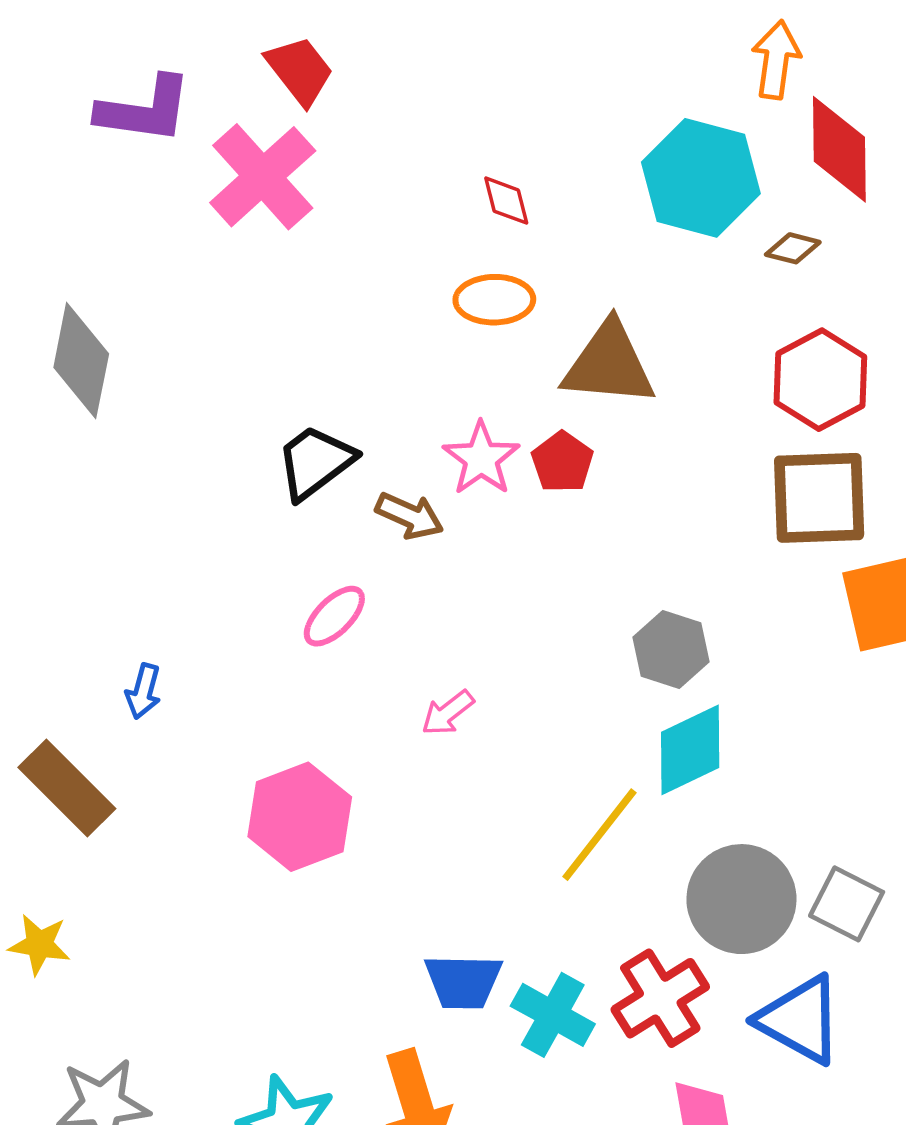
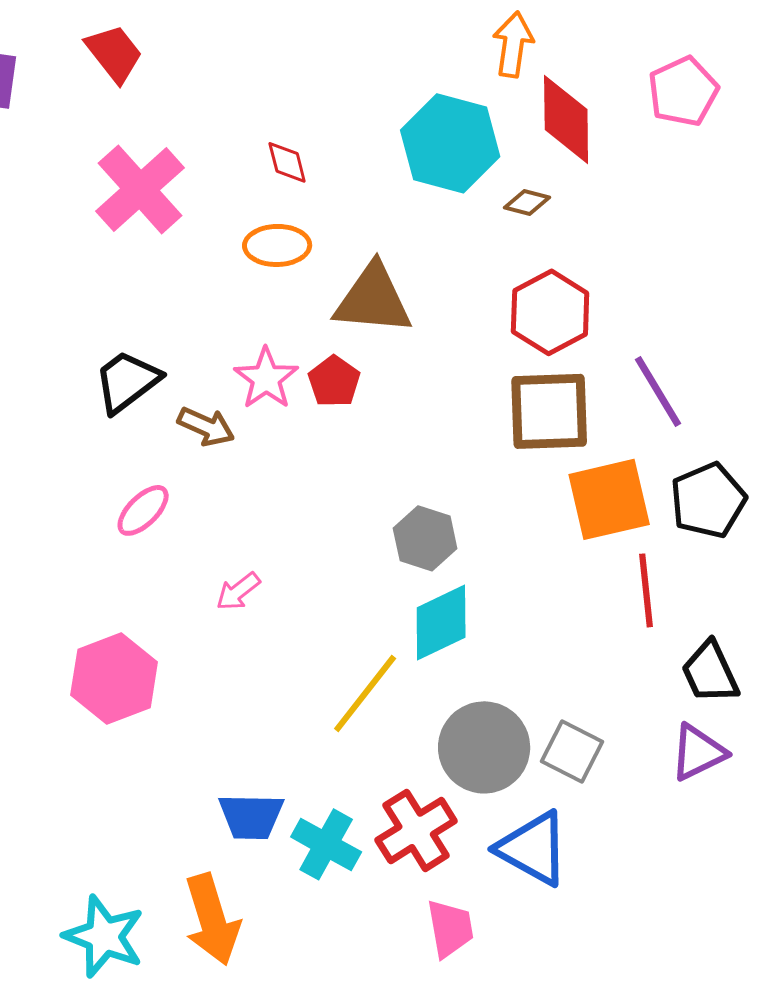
pink cross: (263, 177) -> (140, 189), moved

